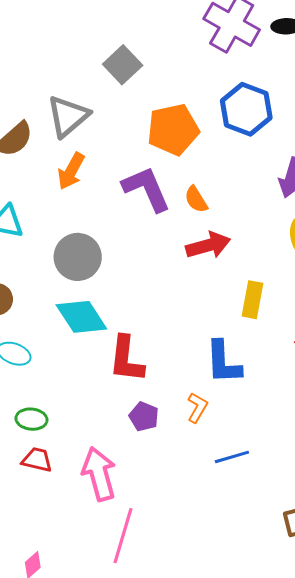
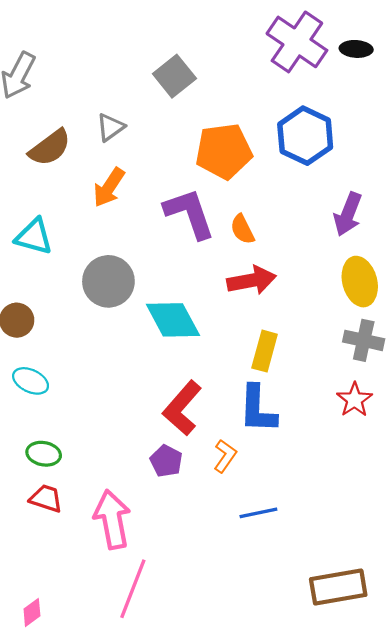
gray triangle: (68, 116) -> (110, 127), size x0.6
yellow rectangle: (253, 300) -> (265, 351), moved
cyan diamond: (81, 317) -> (173, 320), moved
red L-shape: (126, 359) -> (182, 408), moved, turned 30

